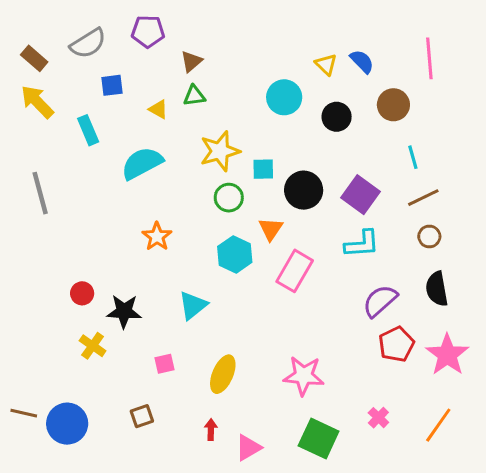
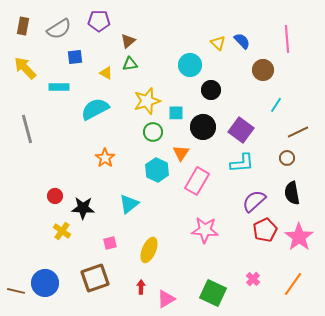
brown rectangle: (34, 58) -> (23, 26), moved, turned 60
black circle: (337, 117) -> (211, 90), moved
cyan rectangle: (88, 130) -> (59, 87), turned -66
cyan line: (413, 157) -> (276, 105), turned 49
brown line: (423, 198) -> (298, 132), moved
pink star: (304, 376) -> (205, 230), moved
brown line: (24, 413) -> (16, 291), moved
brown square: (142, 416) -> (95, 278), size x1.8

